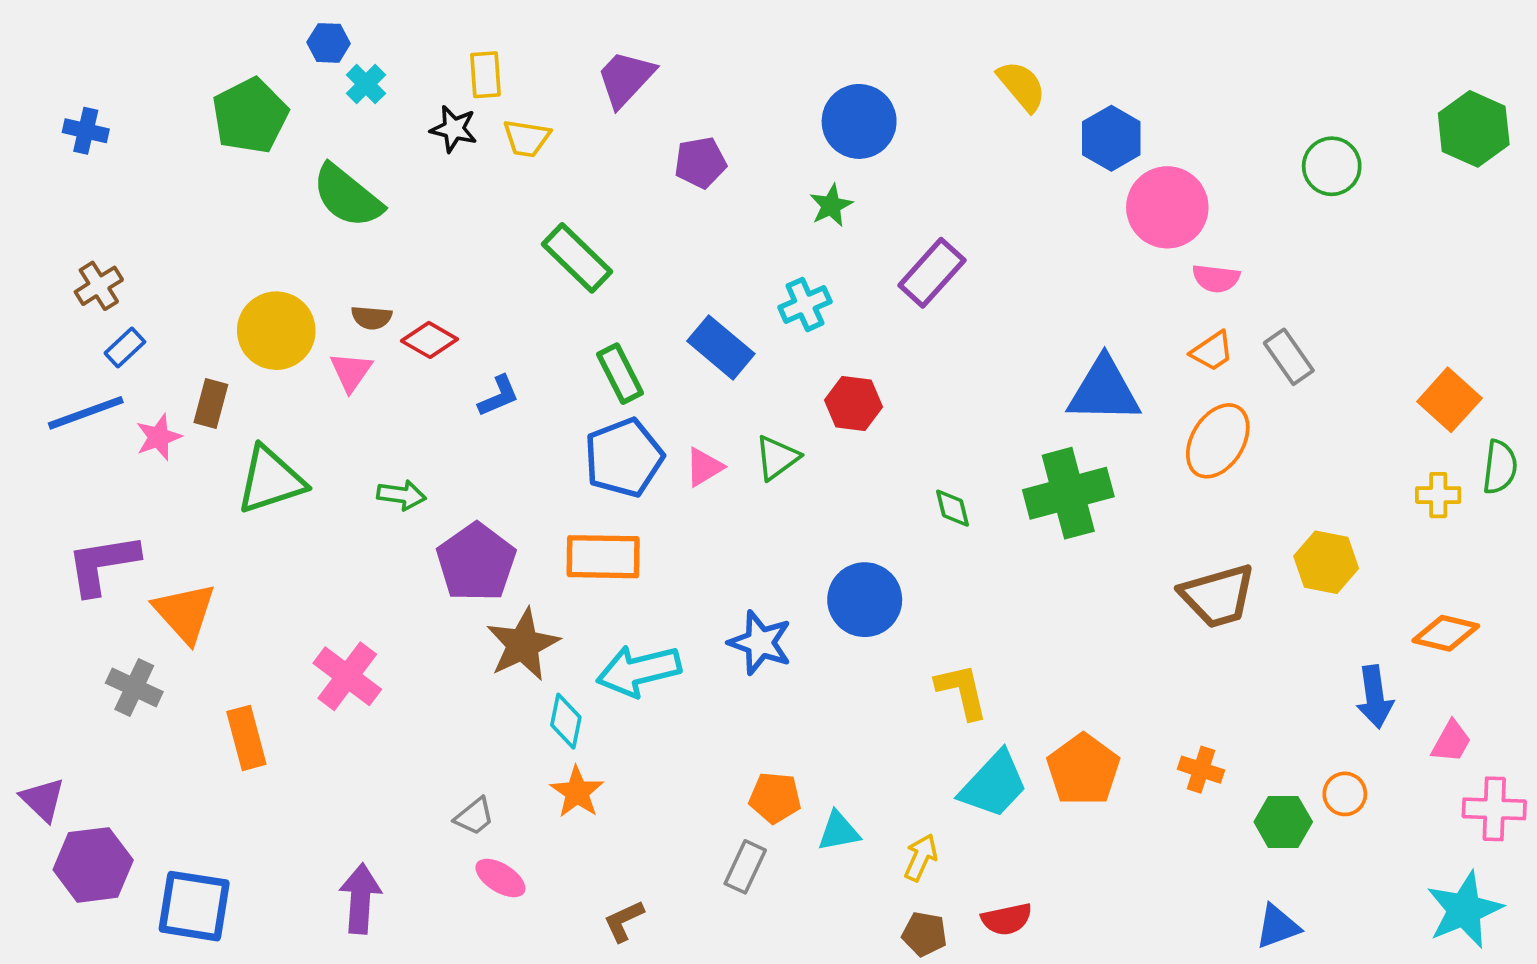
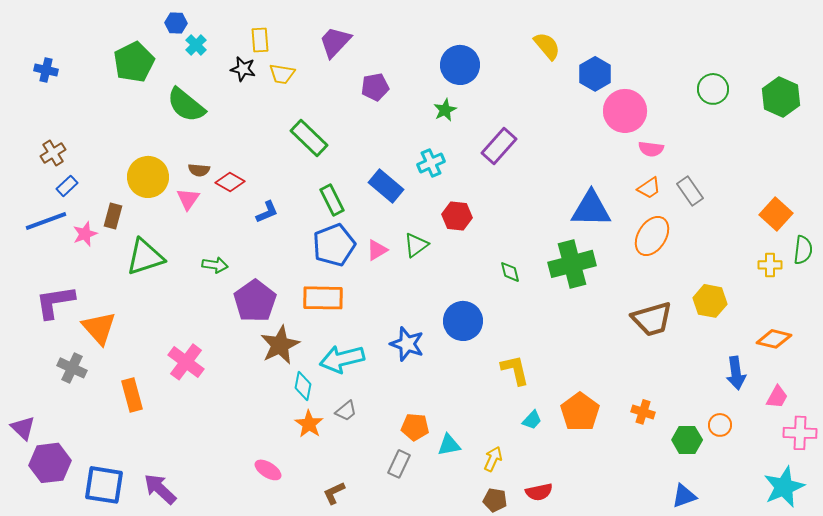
green hexagon: (1474, 129) -> (781, 97), moved
cyan trapezoid: (994, 785) -> (532, 420), size x0.5
gray trapezoid: (474, 816) -> (346, 411), moved
purple arrow: (360, 899) -> (160, 489), moved, turned -51

